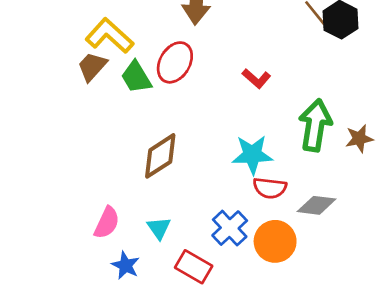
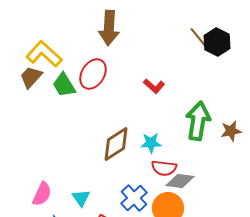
cyan star: (252, 155) -> (151, 143), size x0.7
brown diamond: (160, 156) -> (116, 144), moved
gray diamond: (316, 205) -> (180, 181), moved

